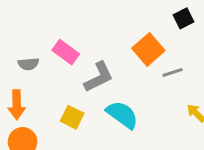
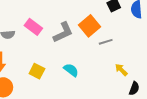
gray L-shape: (99, 77) -> (63, 32), moved
cyan semicircle: (122, 115) -> (71, 70), size x0.7

